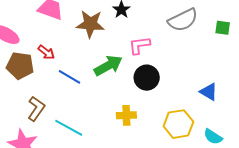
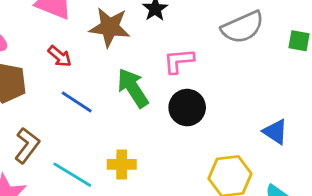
red arrow: (46, 52) -> (60, 56), moved
green arrow: (108, 66) -> (133, 88), turned -96
yellow cross: (126, 115) -> (122, 164), moved

